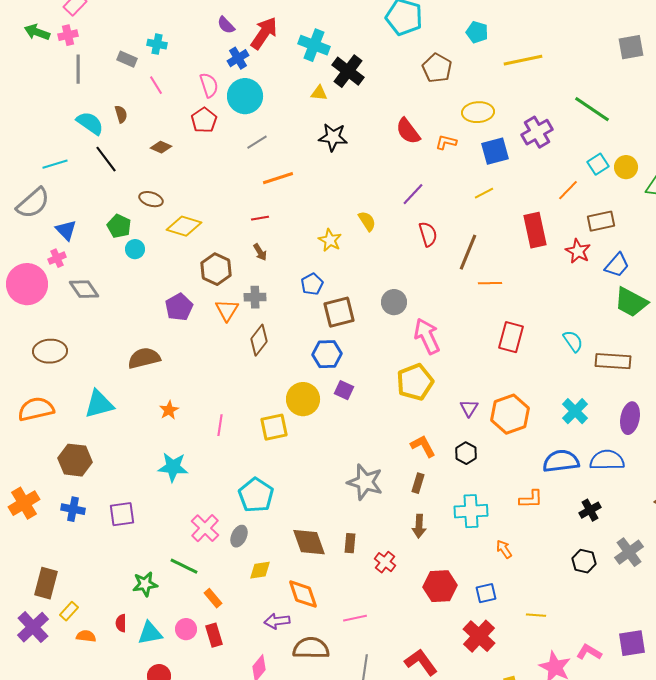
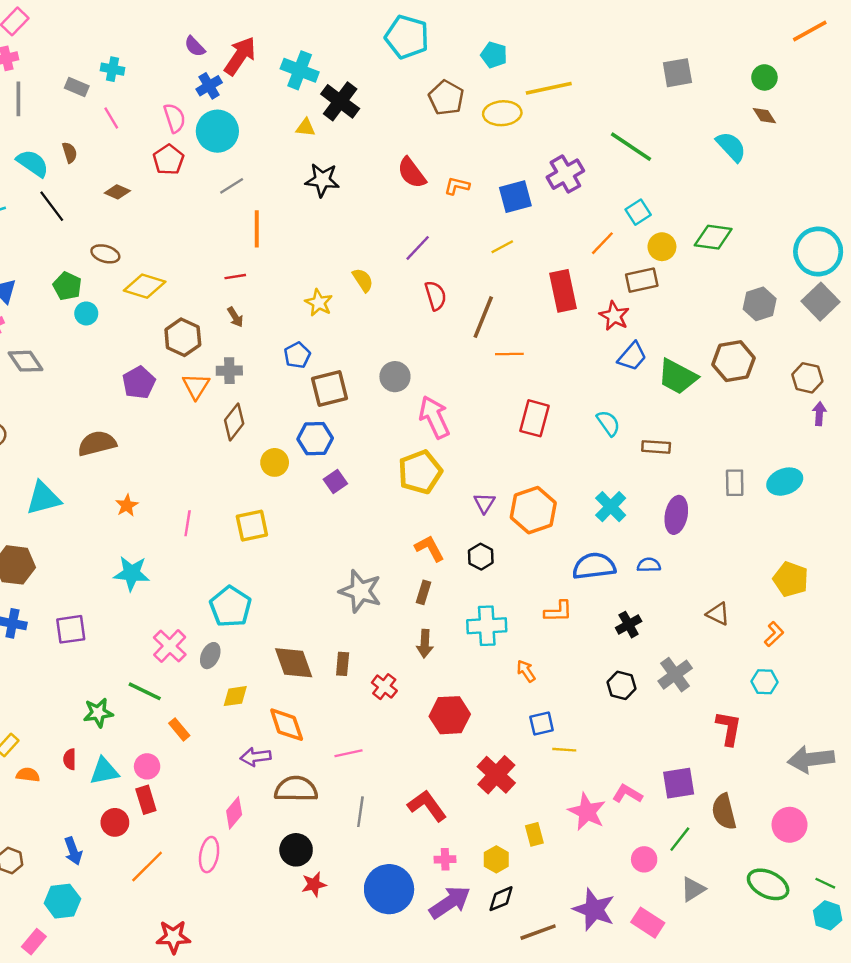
yellow ellipse: (478, 112) -> (502, 113), moved
yellow circle: (626, 167) -> (662, 247), moved
orange line: (278, 178) -> (257, 229), turned -72
blue trapezoid: (617, 265) -> (632, 356), moved
brown rectangle: (613, 361) -> (656, 447), size x0.7
purple square: (344, 390) -> (335, 482), turned 30
yellow circle: (303, 399) -> (275, 462), moved, size x0.7
blue semicircle: (607, 460) -> (649, 565), size x0.6
blue square: (486, 593) -> (542, 723), moved
red rectangle: (214, 635) -> (146, 800), moved

